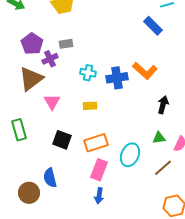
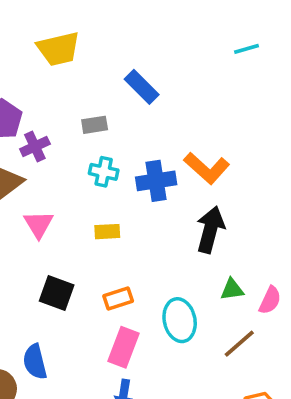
blue rectangle: (153, 26) -> (142, 87), moved
gray rectangle: (66, 44) -> (95, 125), moved
black arrow: (163, 105) -> (210, 230), moved, size x1.4
orange rectangle: (96, 143) -> (118, 298), size x0.7
cyan ellipse: (130, 155) -> (180, 320), turned -35

